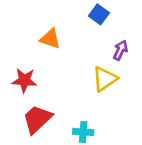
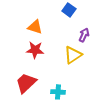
red star: (24, 80) -> (35, 50), moved

